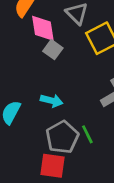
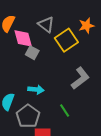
gray pentagon: (62, 137) -> (28, 116), moved

